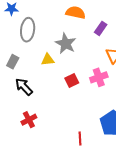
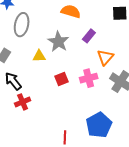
purple rectangle: (101, 28) -> (89, 36), moved
red cross: (29, 120) -> (23, 102), moved

